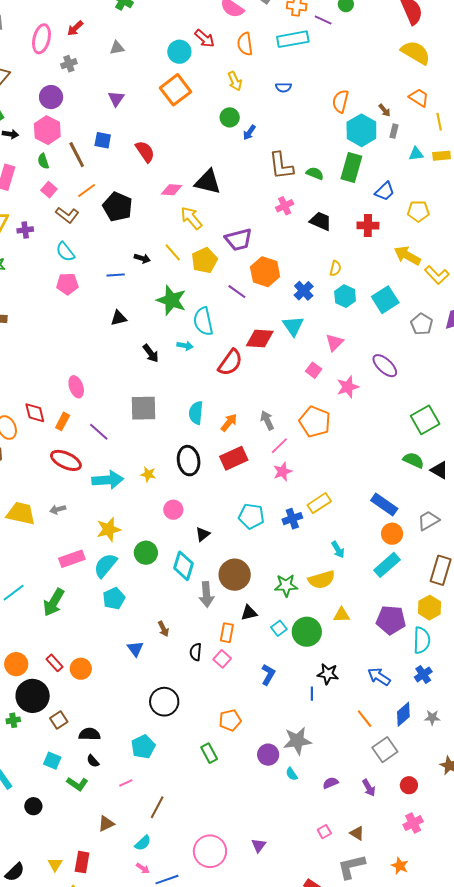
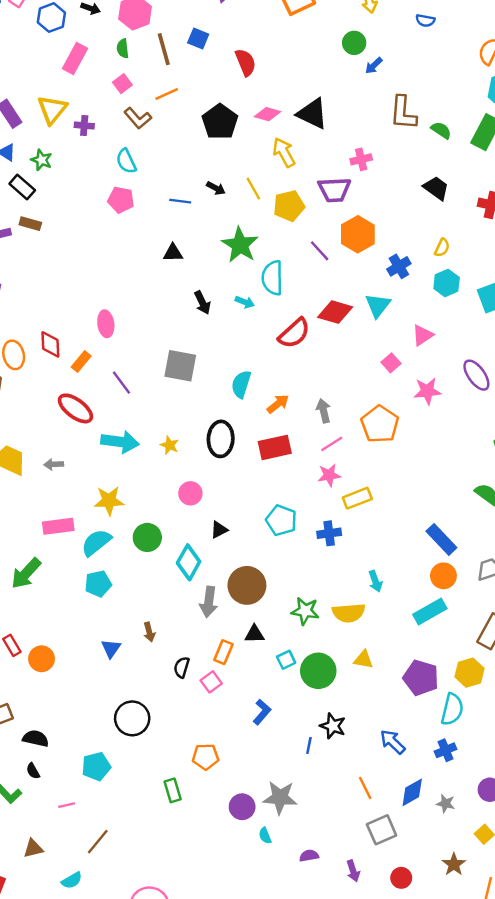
pink cross: (285, 206) -> (361, 159), moved
black pentagon: (118, 207) -> (220, 122), moved
yellow rectangle: (319, 503) -> (357, 498), moved

